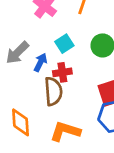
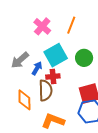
cyan square: (64, 44) -> (56, 55), size x1.6
orange diamond: (21, 122) -> (24, 100), moved

